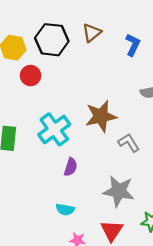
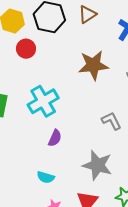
brown star: (101, 116) -> (93, 65), moved

